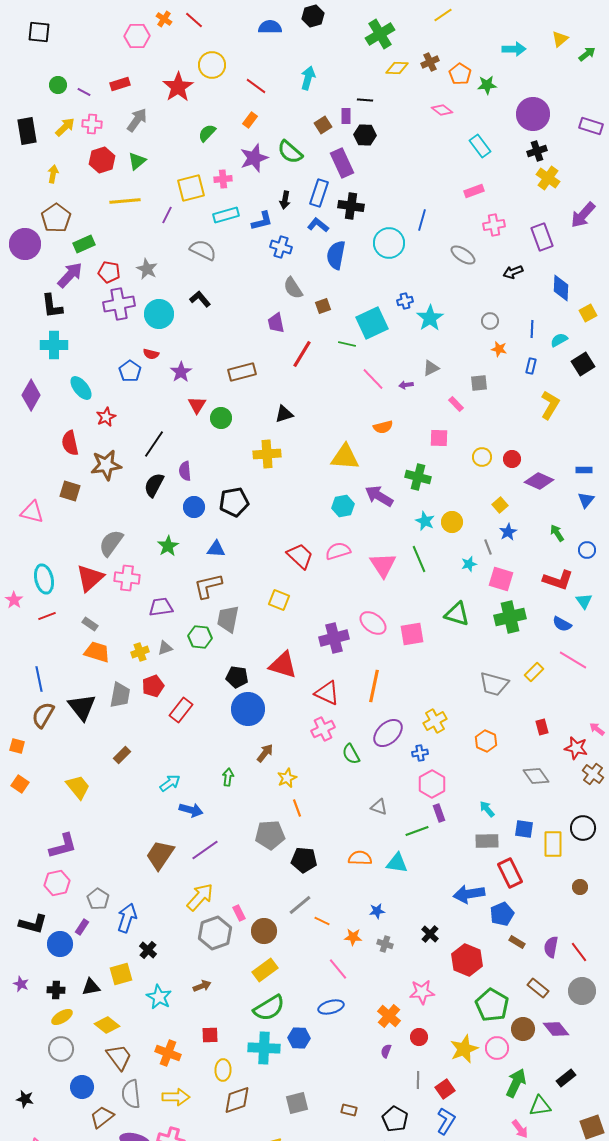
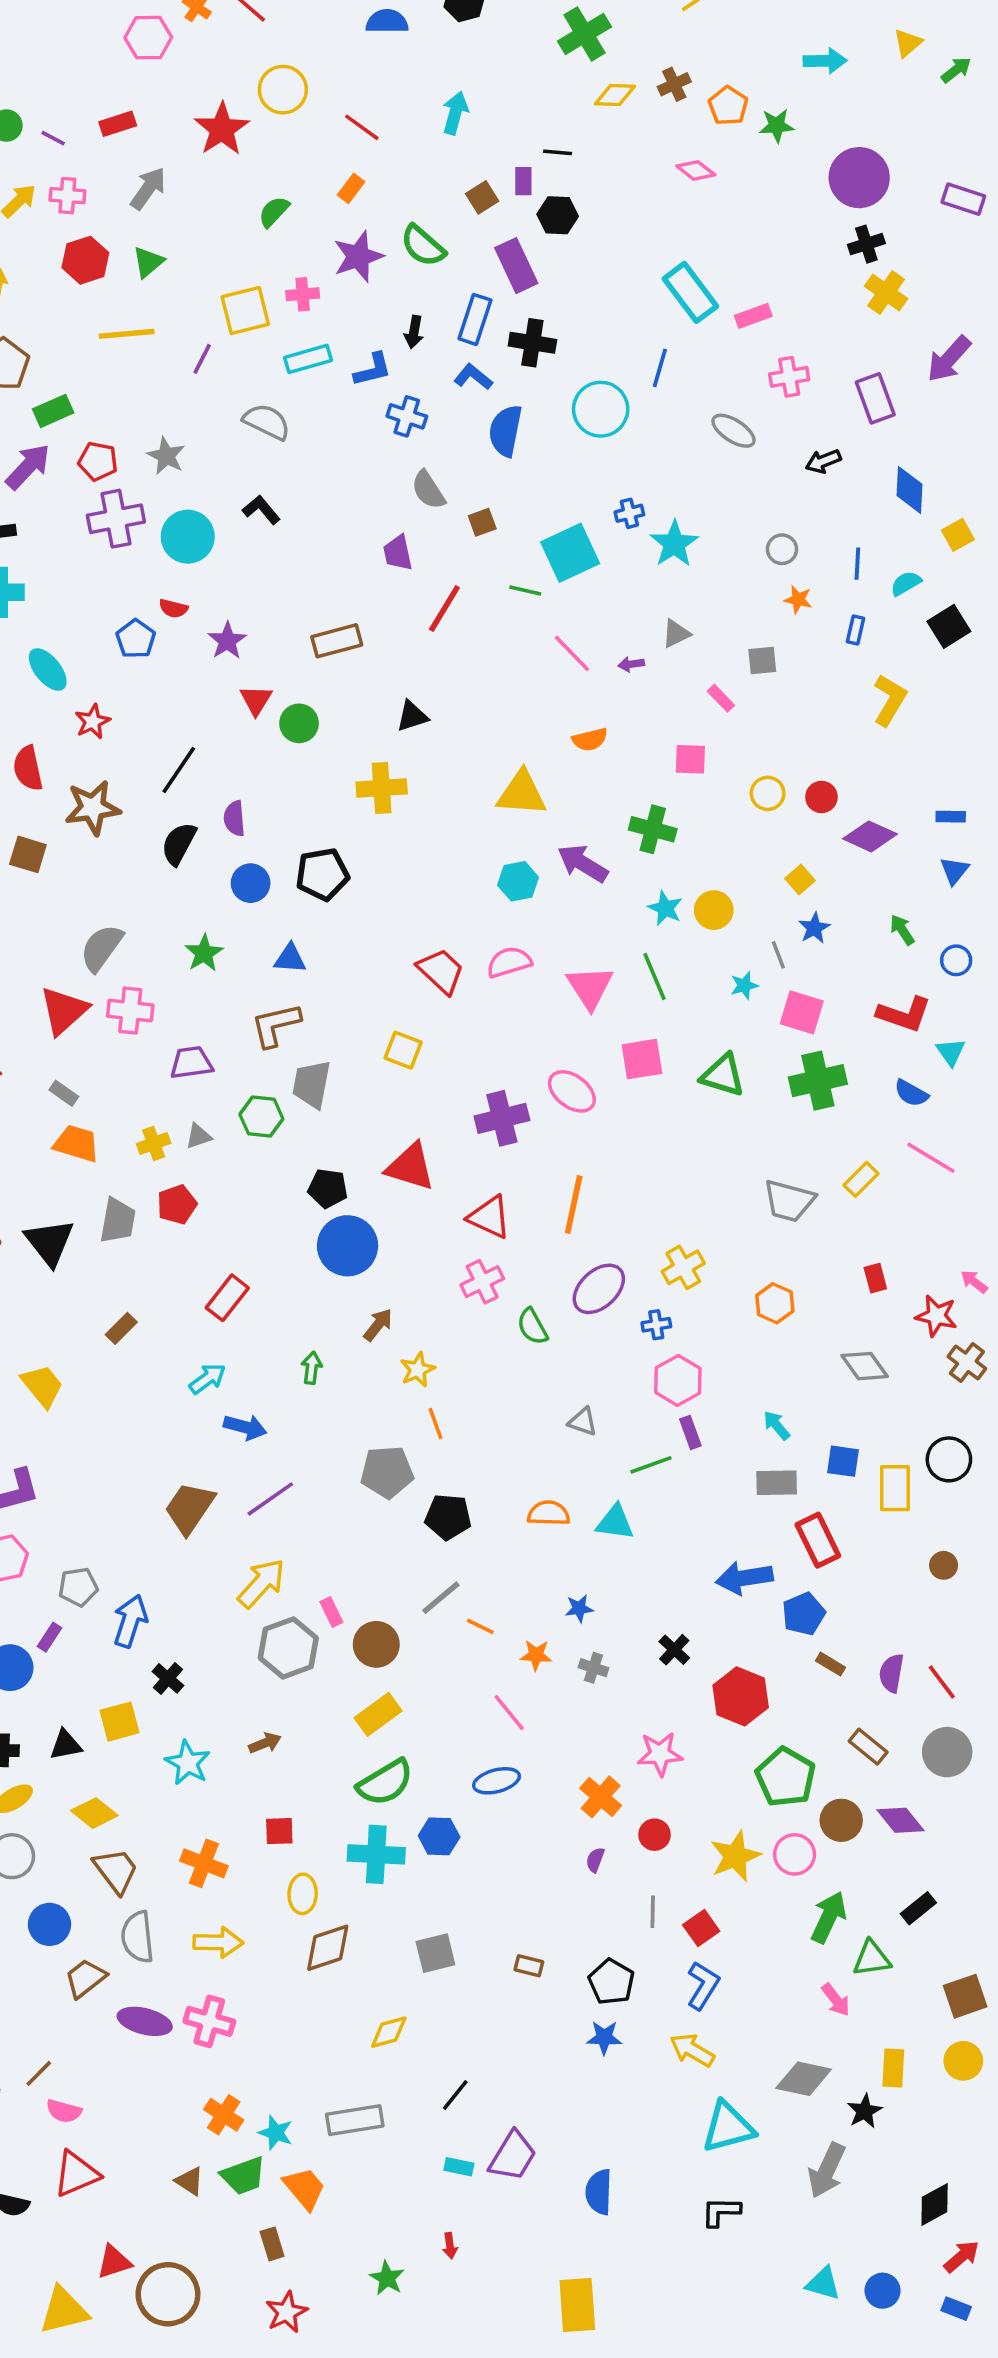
cyan rectangle: (480, 146) -> (690, 292), moved, size x1.4
pink square: (412, 634) -> (642, 1059), moved
red rectangle: (181, 710) -> (227, 1298), moved
gray pentagon: (98, 899) -> (78, 1587), turned 30

